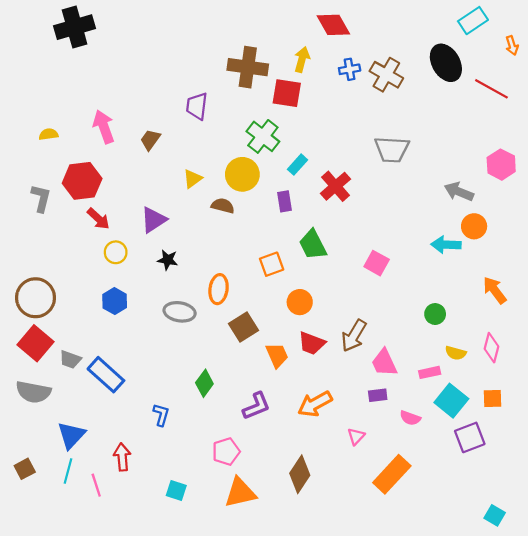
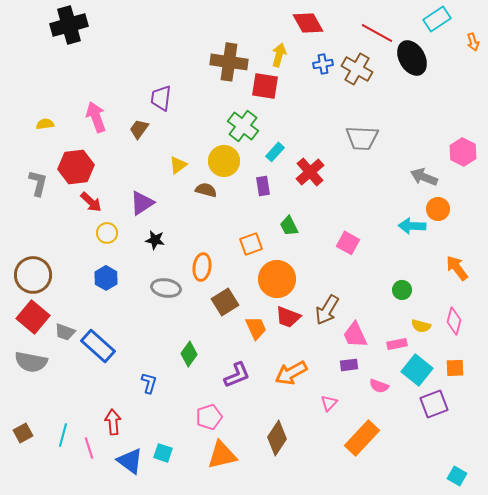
red line: (491, 89) -> (377, 33), moved
purple trapezoid: (197, 106) -> (161, 98), moved
green trapezoid: (313, 245) -> (289, 226), size x0.7
orange circle: (300, 302) -> (277, 279), size x1.6
blue triangle: (71, 435) -> (130, 461), moved, turned -36

